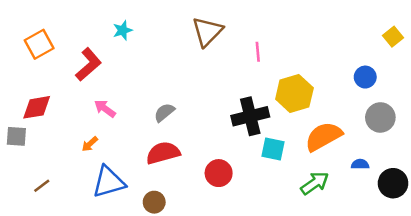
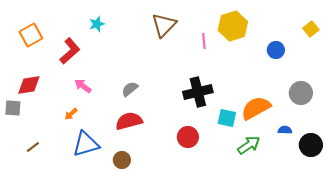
blue circle: (365, 77) -> (276, 50), moved
yellow hexagon: (294, 93) -> (233, 26), moved
cyan square: (273, 149) -> (227, 118), moved
red circle: (219, 173) -> (188, 137), moved

